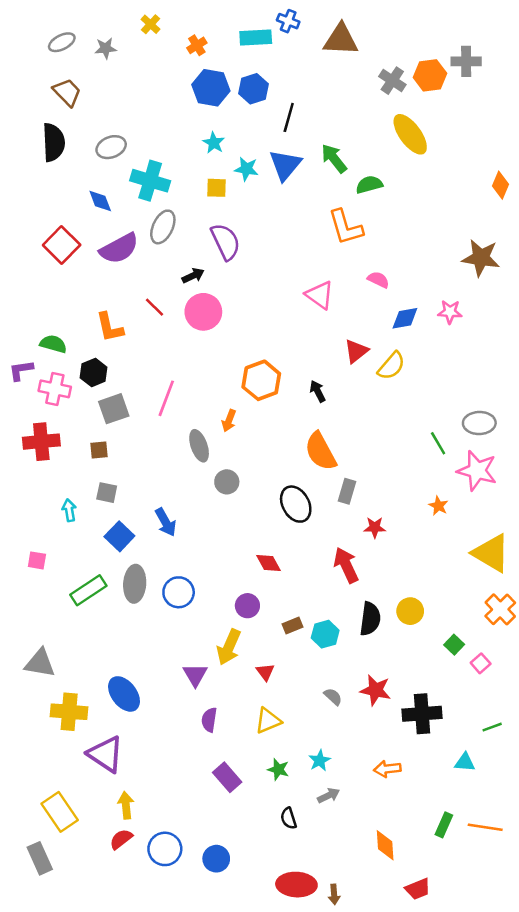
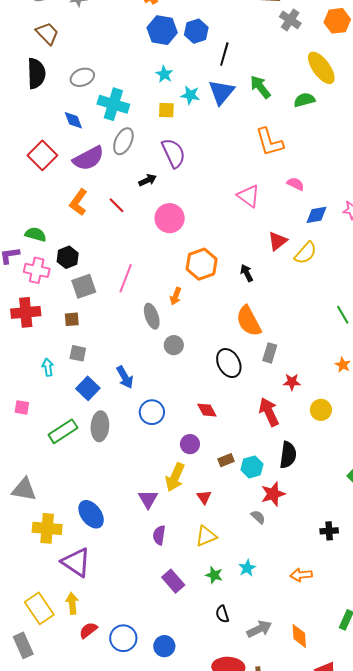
gray cross: (392, 81) -> (290, 20), moved
green semicircle: (369, 185) -> (304, 100), moved
pink circle: (203, 312) -> (170, 218), moved
orange L-shape: (110, 327) -> (79, 202), moved, turned 48
blue circle: (179, 592) -> (152, 412), moved
yellow circle: (410, 611) -> (321, 410), moved
red star: (376, 690) -> (273, 494), moved, turned -30
black cross: (422, 714) -> (329, 531), size x0.6
gray arrow: (329, 796) -> (259, 629), moved, size x1.4
yellow arrow: (126, 805) -> (72, 603), moved

